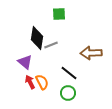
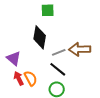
black diamond: (37, 38) -> (40, 37), moved
gray line: (51, 45) -> (59, 52), moved

